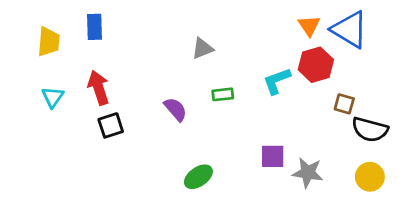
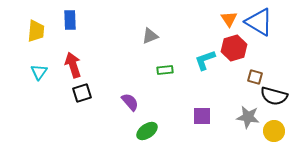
purple semicircle: (175, 109) -> (130, 102), moved
gray star: (308, 173) -> (248, 117), moved

